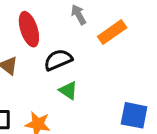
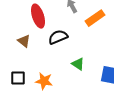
green triangle: (68, 90) -> (78, 64), moved

